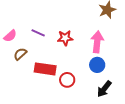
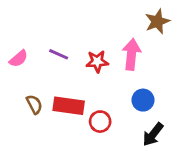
pink arrow: (97, 42) -> (132, 54), moved
brown semicircle: (20, 54) -> (34, 104), moved, turned 104

